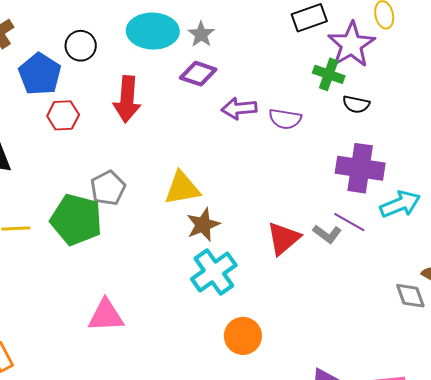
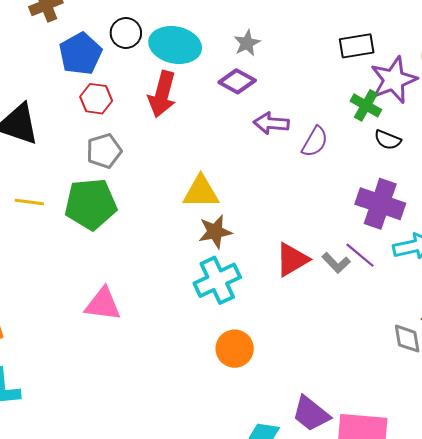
cyan ellipse: (153, 31) -> (175, 45), moved
purple semicircle: (285, 119) -> (315, 142), turned -80
gray pentagon: (108, 188) -> (104, 151), moved
green pentagon: (76, 220) -> (91, 204), turned -30

